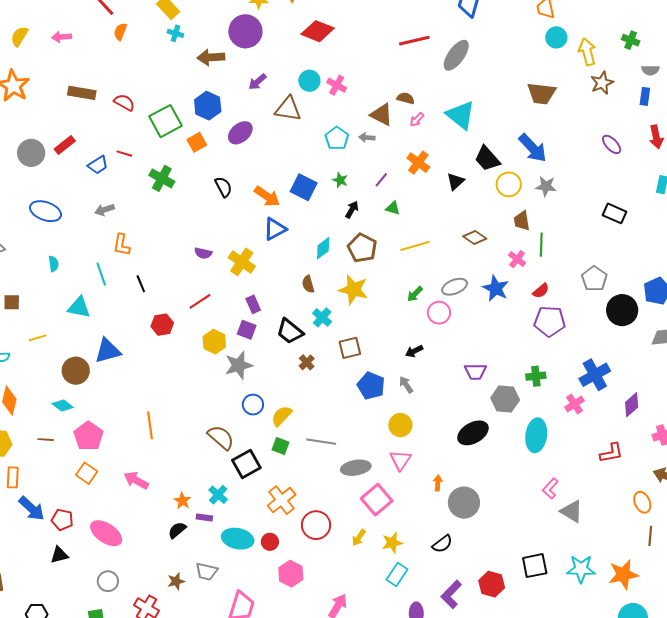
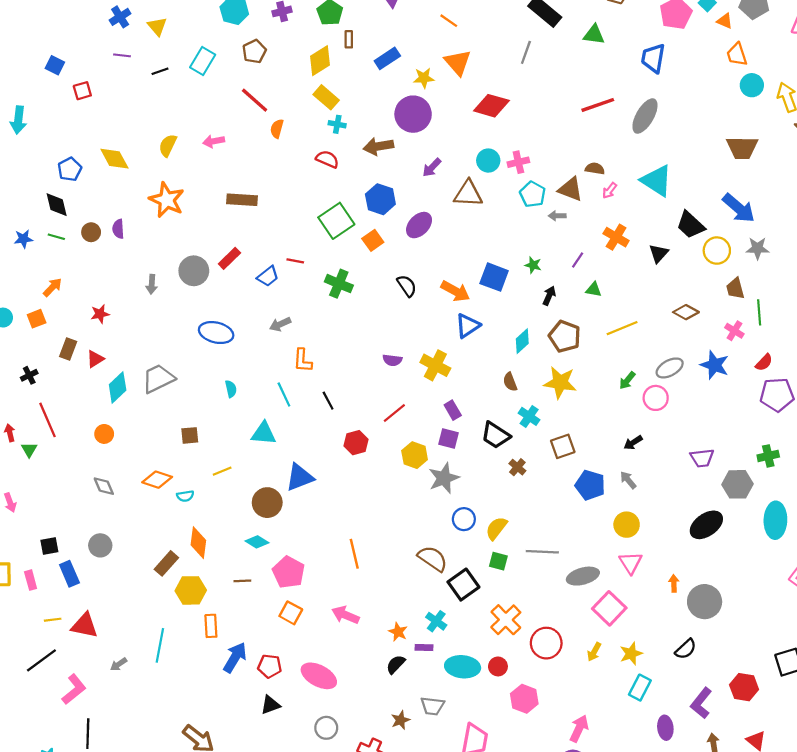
pink cross: (337, 85) -> (518, 162), turned -36
red semicircle: (124, 102) -> (327, 159), moved
cyan pentagon: (337, 138) -> (533, 194), moved
blue arrow: (32, 508) -> (235, 657), turned -96

